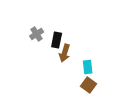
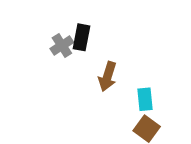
black rectangle: (57, 40) -> (81, 37), moved

